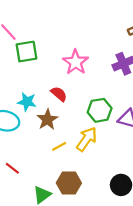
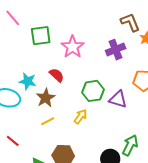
green square: (26, 52) -> (41, 36), moved
yellow arrow: (87, 139) -> (80, 117), size x0.7
yellow line: (59, 146) -> (48, 121), moved

